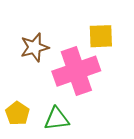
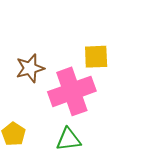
green triangle: (57, 119) -> (69, 139), moved

